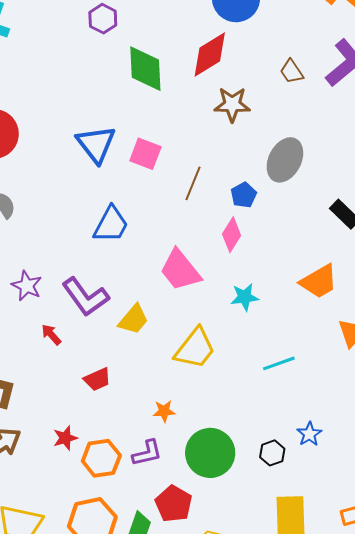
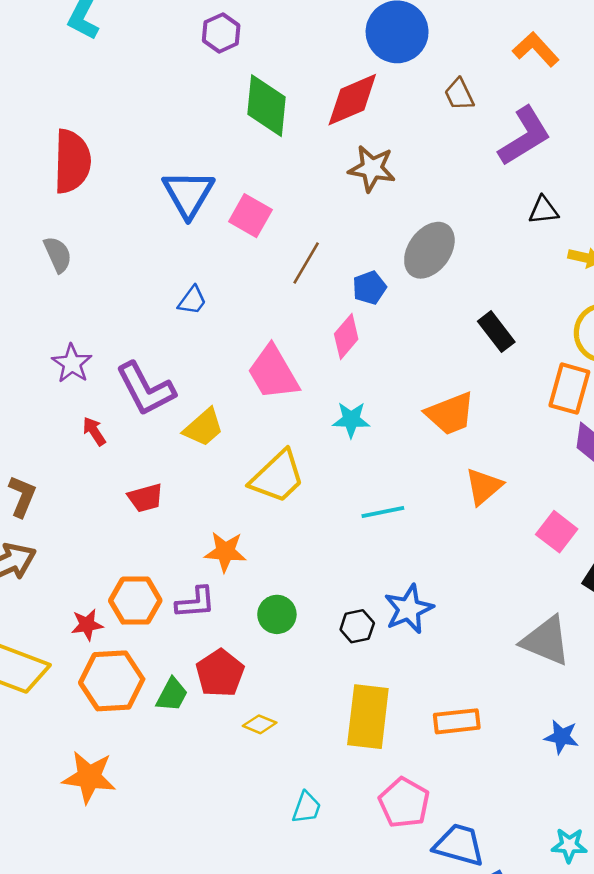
brown trapezoid: (292, 72) -> (459, 94), moved
blue trapezoid: (111, 225) -> (192, 300), size x0.6
orange star: (164, 411) -> (225, 552), size x1.4
blue star: (309, 434) -> (409, 609), size x1.5
red star: (65, 438) -> (87, 625), moved
green circle: (210, 453) -> (277, 614), size x0.6

